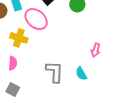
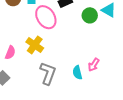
yellow cross: (19, 38) -> (35, 45), moved
cyan semicircle: (81, 74) -> (77, 72), moved

